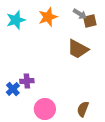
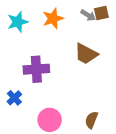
brown square: (90, 21) -> (101, 13), moved
purple cross: (27, 81) -> (36, 69), moved, size x1.6

